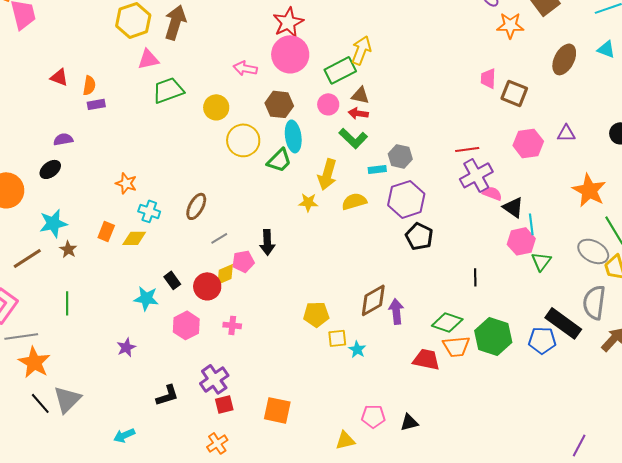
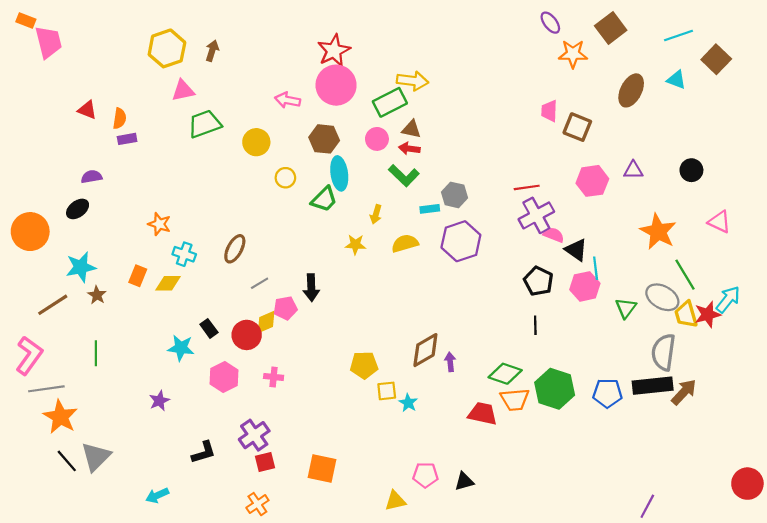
brown arrow: (175, 22) -> (212, 51), size x0.6
yellow arrow: (361, 50) -> (412, 81), turned 76
yellow circle: (243, 140) -> (285, 178), size x0.6
yellow arrow: (327, 174) -> (376, 214), size x0.6
black pentagon: (419, 236) -> (539, 281), moved
green triangle: (541, 261) -> (626, 308), moved
purple arrow: (396, 311) -> (450, 362), size x0.7
black rectangle: (563, 323) -> (653, 386), moved, turned -42

